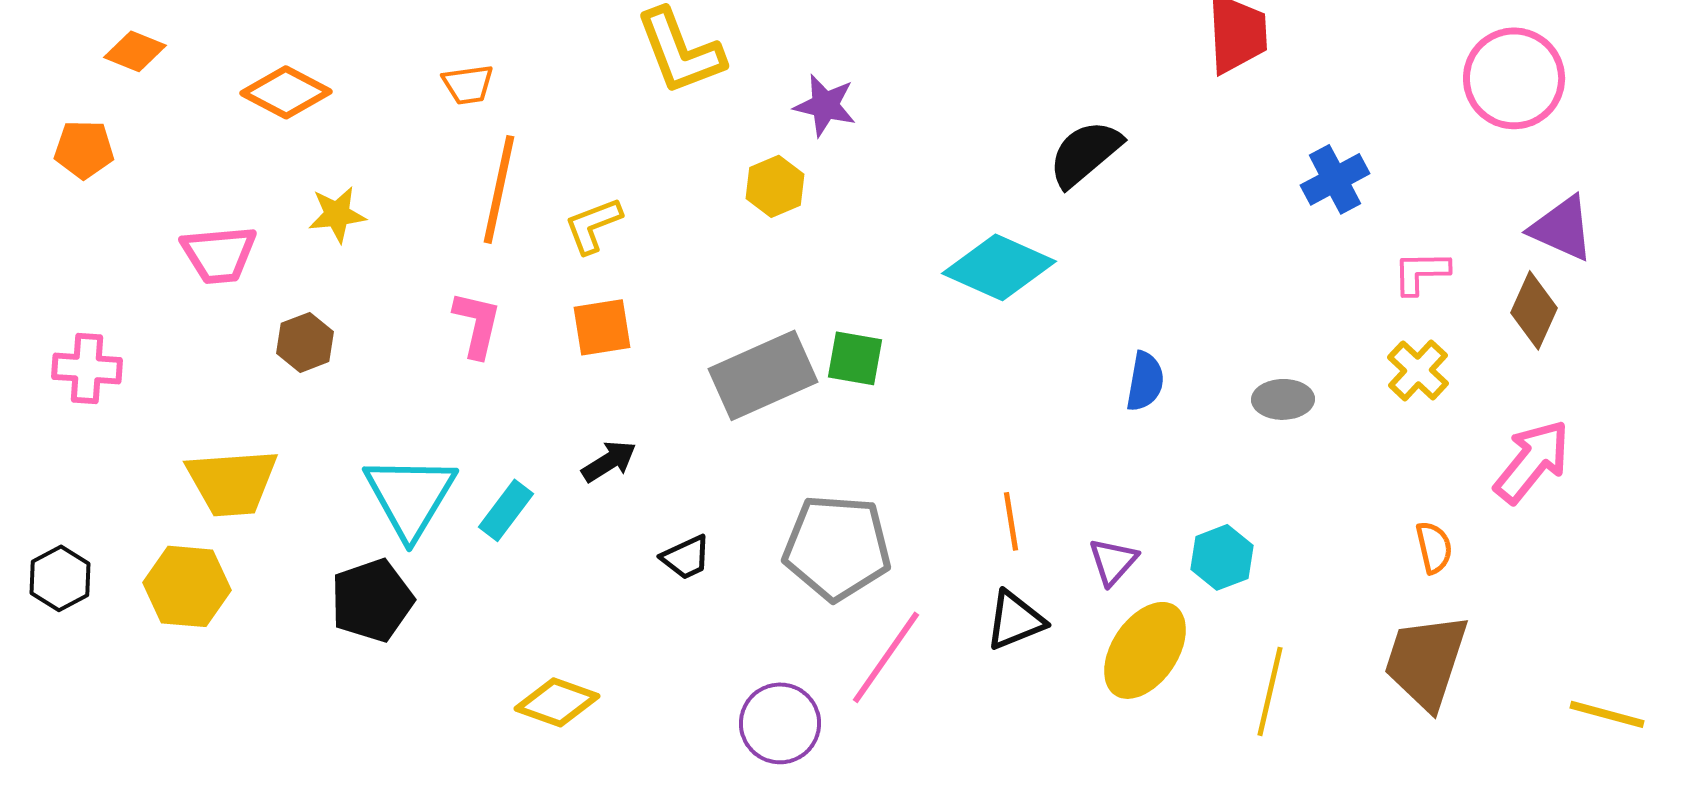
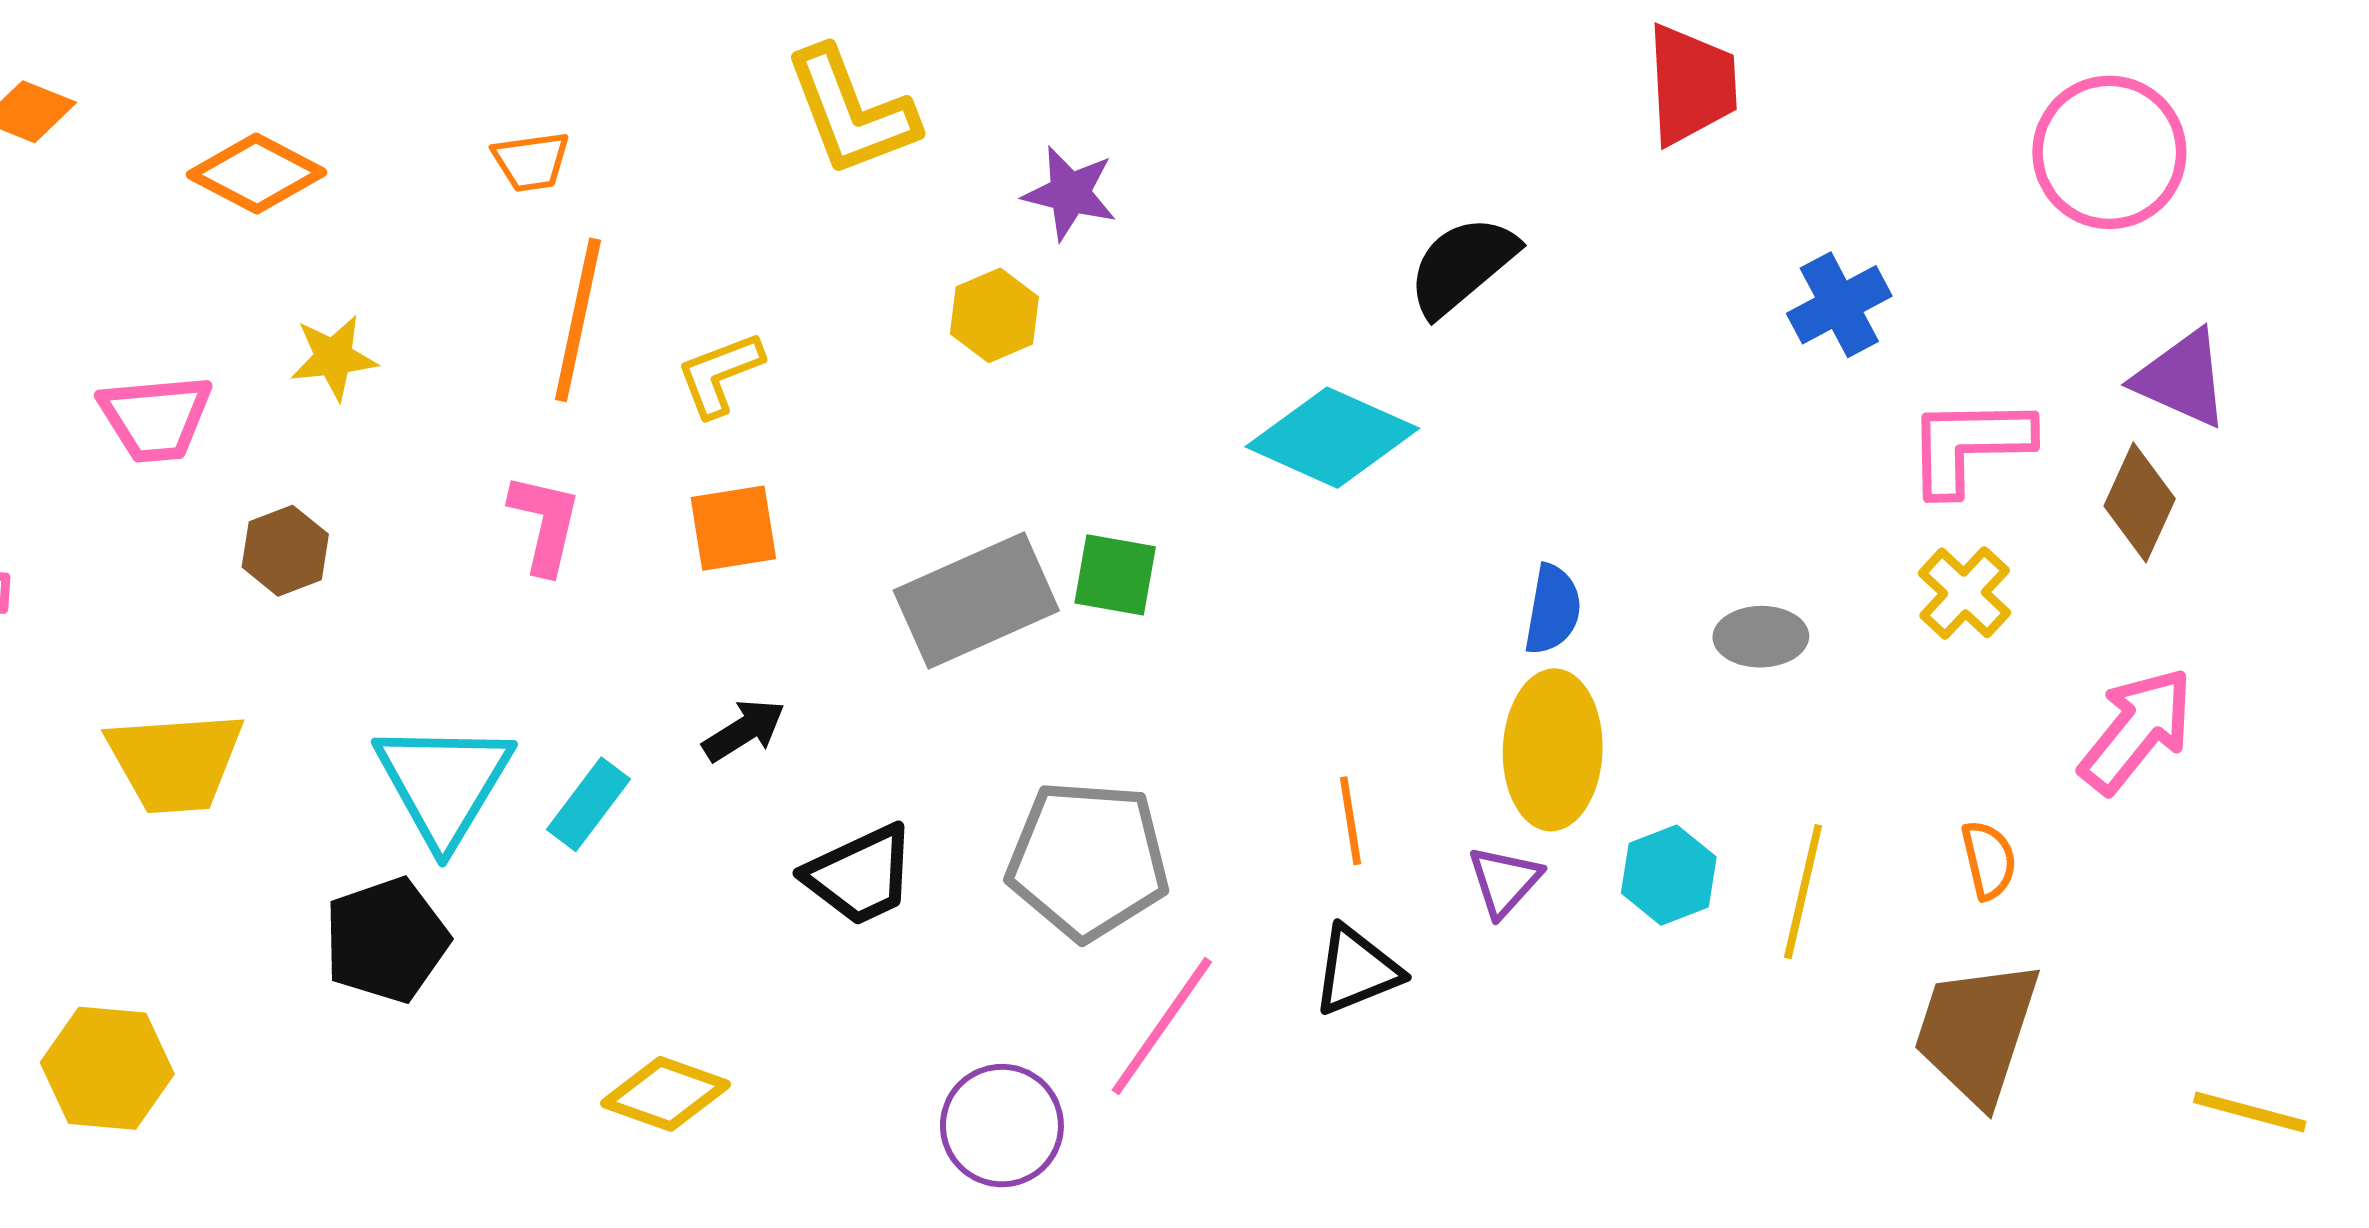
pink L-shape: (1421, 272) -> (1969, 445), size x1.5
black trapezoid: (686, 557) -> (860, 875), size x1.5
yellow hexagon: (187, 586) -> (107, 1068), moved
yellow ellipse: (1145, 650) -> (1553, 750), moved, turned -32
yellow line: (1270, 691) -> (1803, 892), moved

